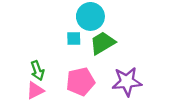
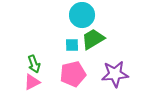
cyan square: (74, 39) -> (72, 45), moved

